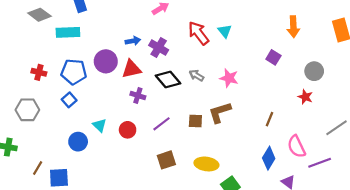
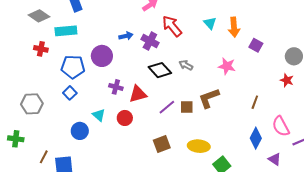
orange arrow: (293, 27) -> (234, 27), moved
red arrow: (198, 33) -> (172, 26), moved
red triangle: (132, 69) -> (138, 94), moved
red cross: (39, 72) -> (41, 49), moved
pink star: (229, 78) -> (227, 66), moved
purple cross: (138, 96) -> (116, 87), moved
purple line: (162, 124) -> (167, 107), moved

